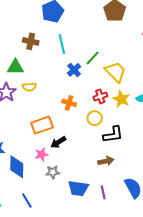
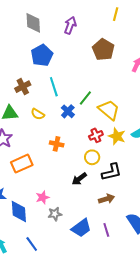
brown cross: (31, 41) -> (23, 87), turned -35
yellow semicircle: (29, 87) -> (38, 114), moved, turned 40
orange cross: (69, 103) -> (57, 144), moved
orange rectangle: (42, 125) -> (22, 164), moved
black arrow: (58, 142) -> (79, 179), moved
blue trapezoid: (78, 188) -> (81, 228), turned -40

